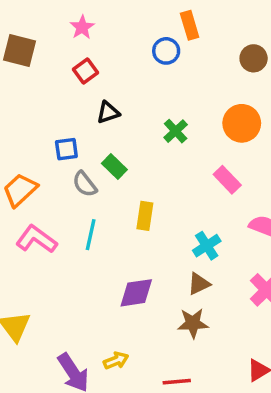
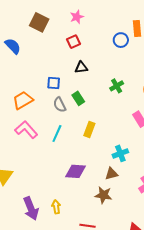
yellow arrow: (116, 361) -> (56, 207), turned -88

